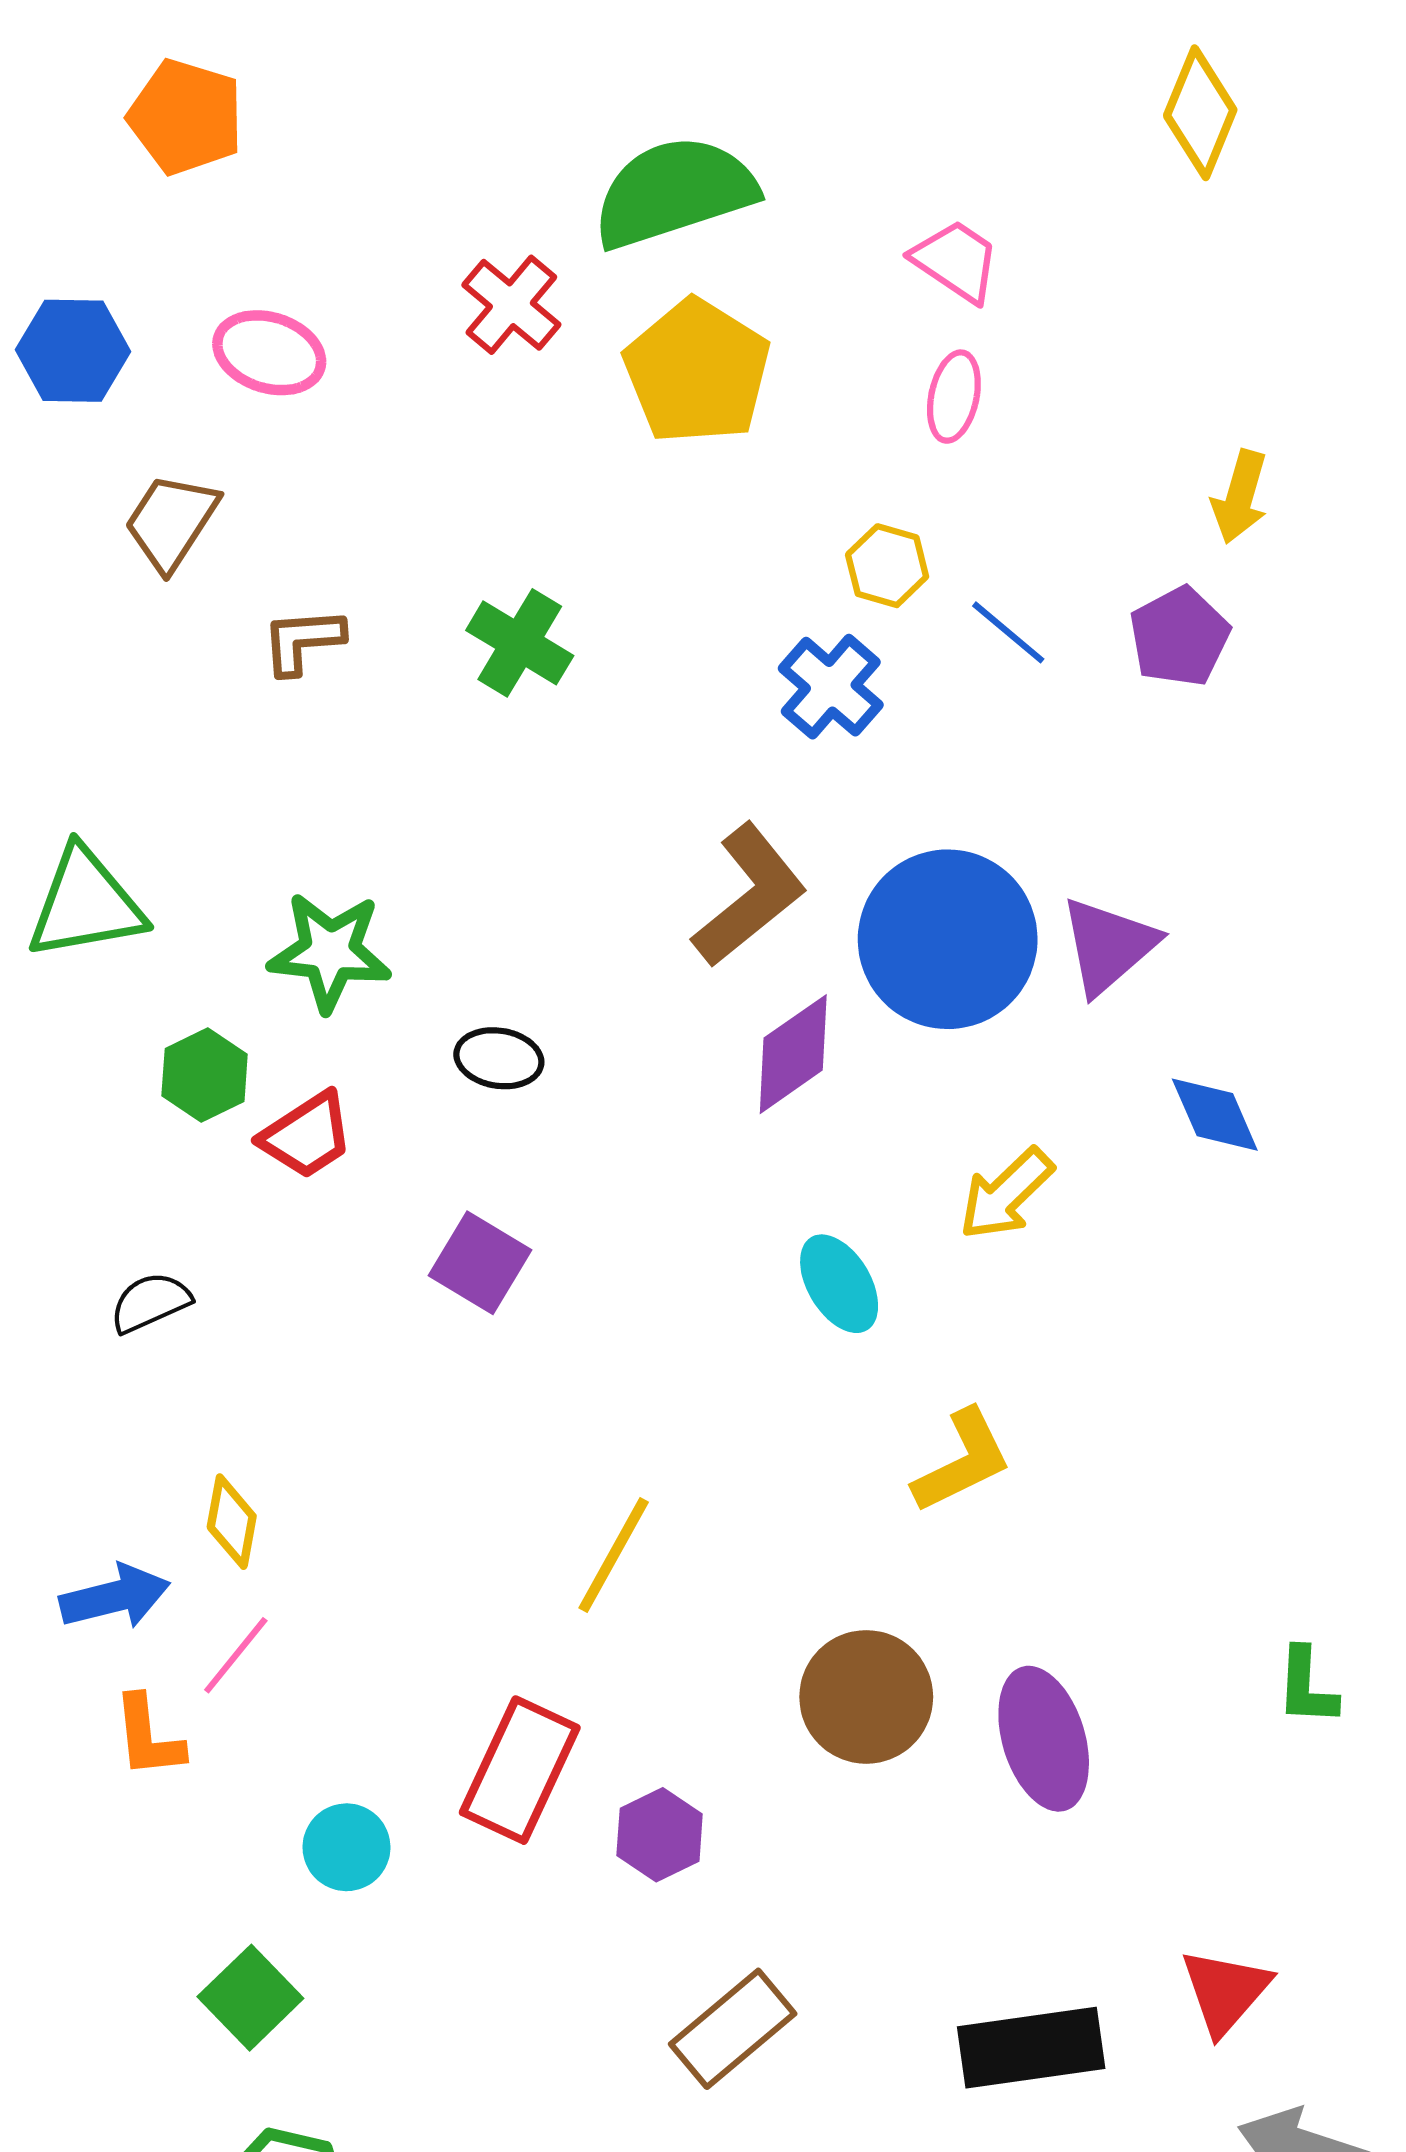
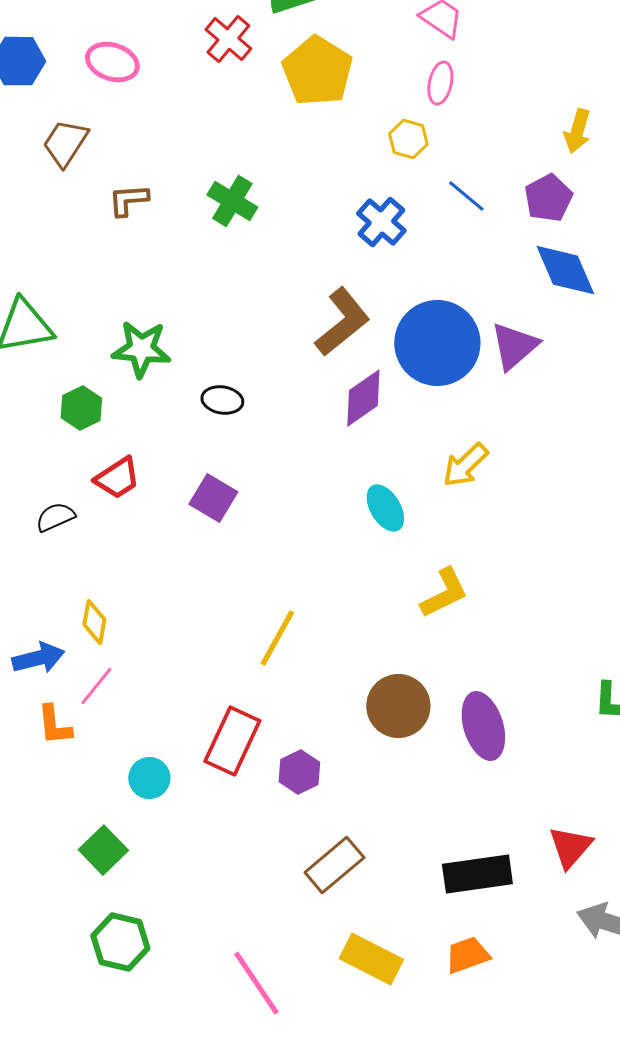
yellow hexagon: (887, 566) -> (408, 139), moved
blue diamond: (1215, 1115) -> (565, 270), moved, size x1.4
red trapezoid: (307, 1135) -> (117, 478), moved

